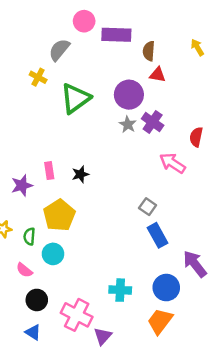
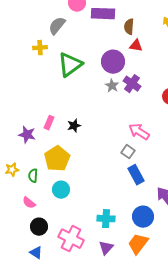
yellow cross: (38, 77) -> (40, 48), turned -32
pink arrow: (172, 163) -> (139, 132), moved
pink rectangle: (49, 171) -> (49, 123), turned 32
purple star: (22, 185) -> (27, 135), turned 30
cyan circle: (53, 254) -> (61, 190), moved
purple triangle: (103, 336) -> (106, 248), moved

